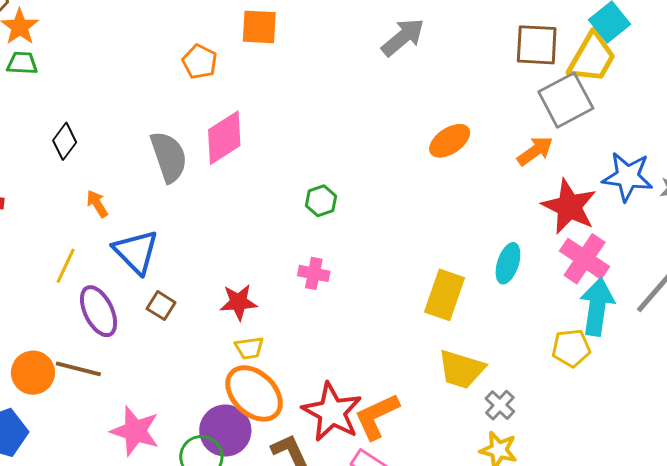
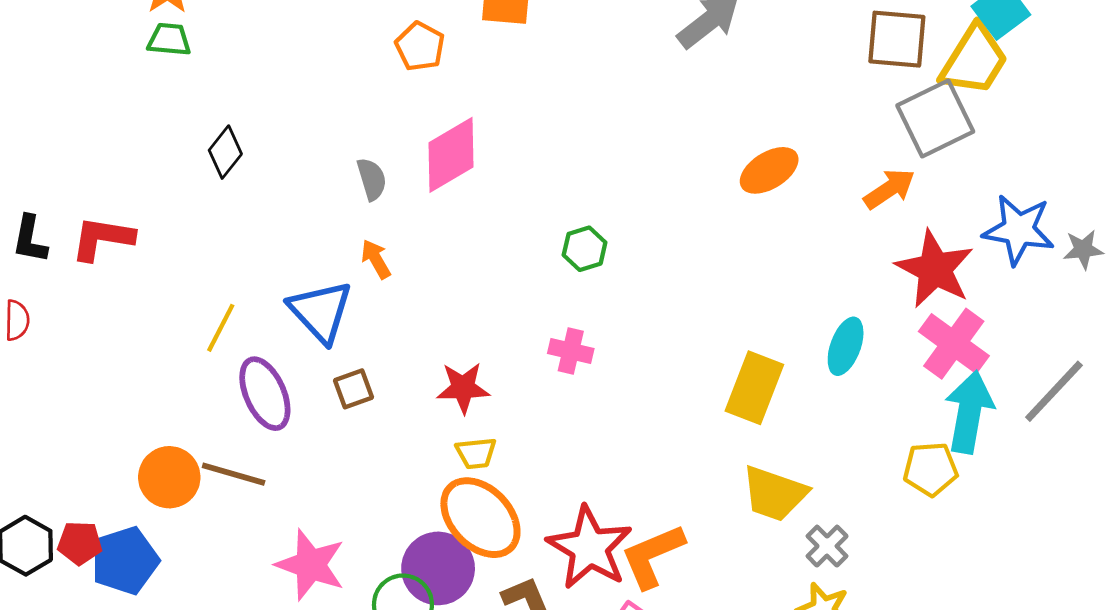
gray semicircle: (169, 157) -> (372, 179), size x0.6
orange arrow: (97, 204) -> (376, 259), moved
brown square: (161, 306) -> (354, 389), turned 36

